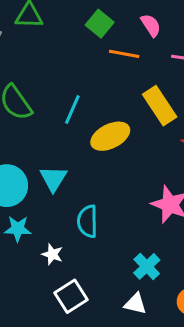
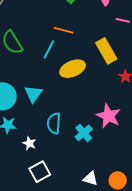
orange line: (124, 54) -> (63, 30), moved
cyan cross: (147, 266) -> (84, 133), moved
white triangle: (135, 304) -> (90, 179), moved

